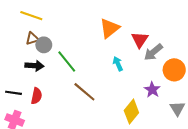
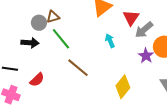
brown triangle: (32, 39) -> (53, 17), moved
purple star: (152, 90) -> (146, 56), moved
red semicircle: (37, 96) -> (37, 80), moved, turned 35

